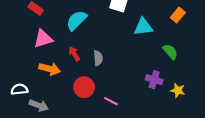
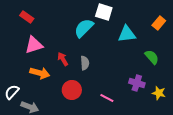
cyan semicircle: (77, 20) -> (84, 28), moved
white semicircle: (19, 89) -> (12, 92), turned -42
pink line: (111, 101) -> (107, 98), moved

